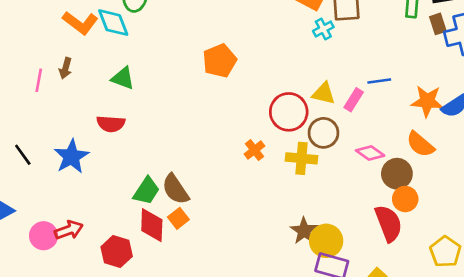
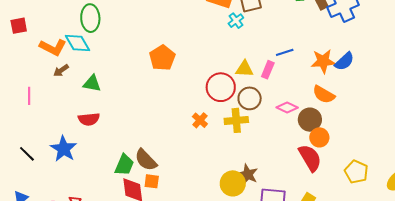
brown arrow: (65, 68) -> (61, 70), moved, turned 49
orange square: (178, 218) -> (152, 181), turned -35
yellow circle: (326, 241) -> (233, 183), moved

